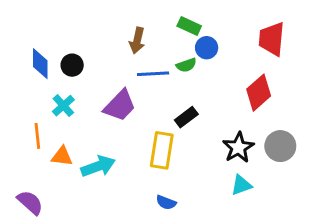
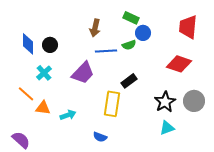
red diamond: (259, 93) -> (179, 64), turned 60
orange line: (37, 136) -> (26, 94), turned -42
cyan arrow: (98, 166) -> (68, 115), size x0.7
blue semicircle: (166, 202) -> (100, 137), moved

